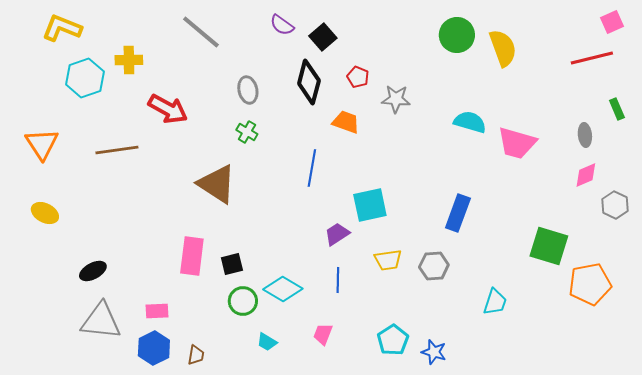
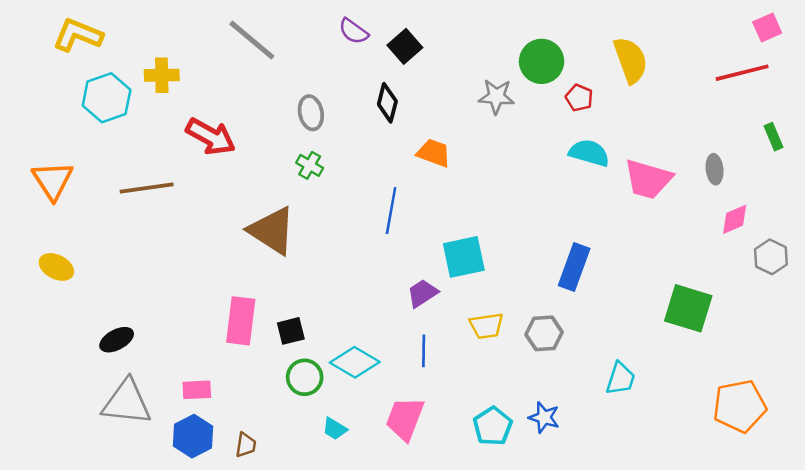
green circle: (457, 35) -> (542, 61), moved
red pentagon: (358, 77) -> (579, 98), moved
black diamond: (309, 82) -> (387, 103), size x0.7
gray star: (396, 99) -> (496, 96), moved
gray ellipse: (585, 135) -> (715, 169), moved
orange pentagon: (590, 284) -> (740, 406), moved
pink trapezoid: (323, 334) -> (405, 419), size x1.6
blue star: (434, 352) -> (544, 417), moved

